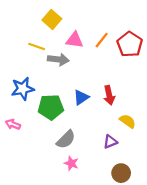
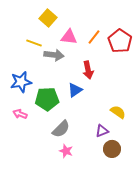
red arrow: (109, 95) -> (88, 70), moved
pink arrow: (13, 124) -> (20, 114), moved
brown circle: (121, 173) -> (112, 149), moved

